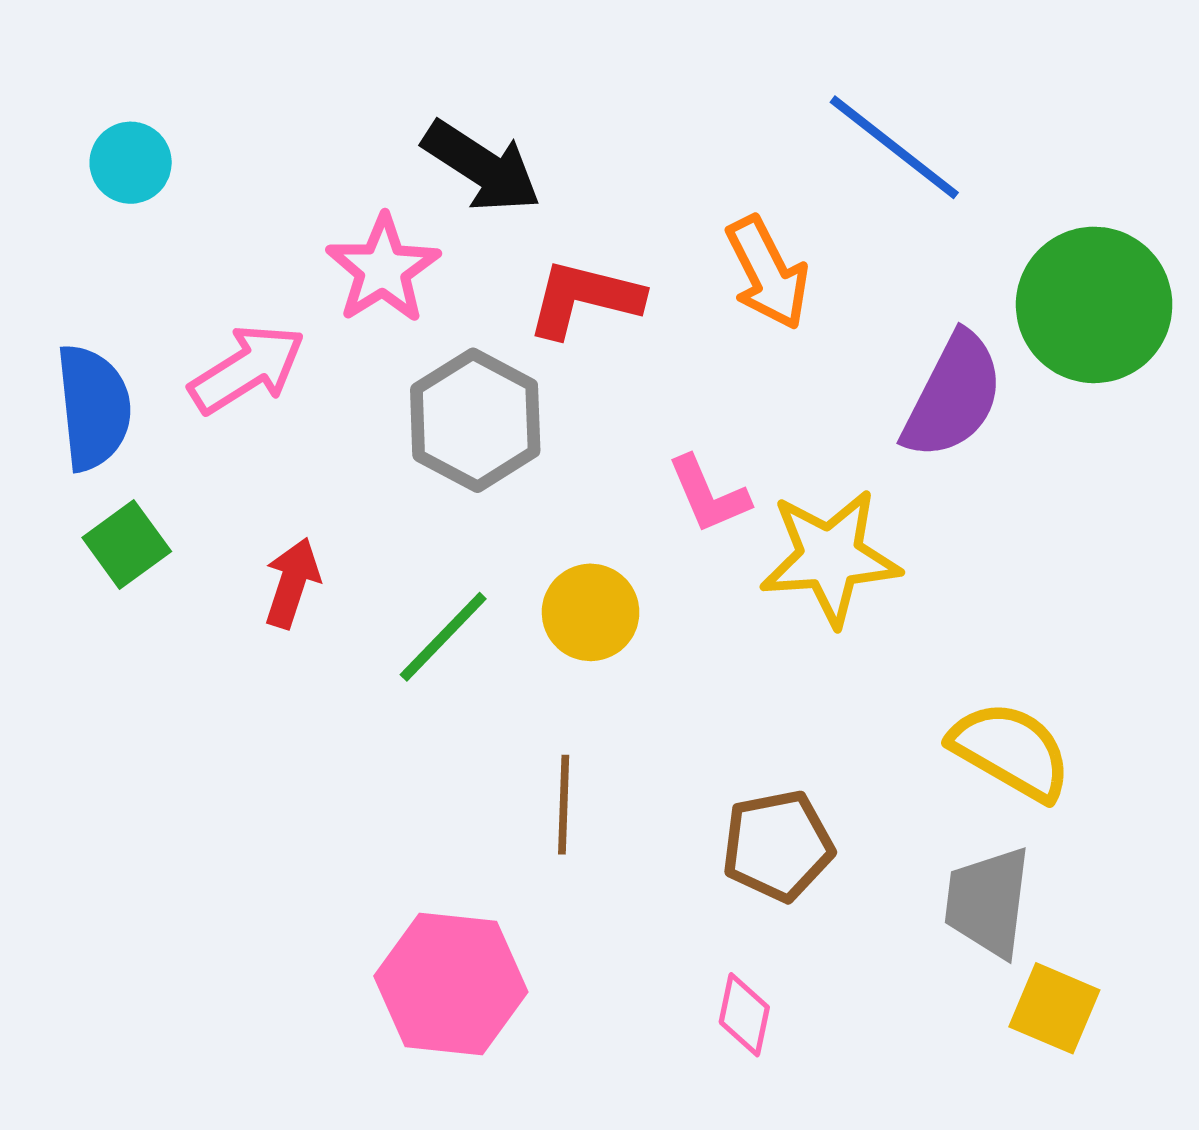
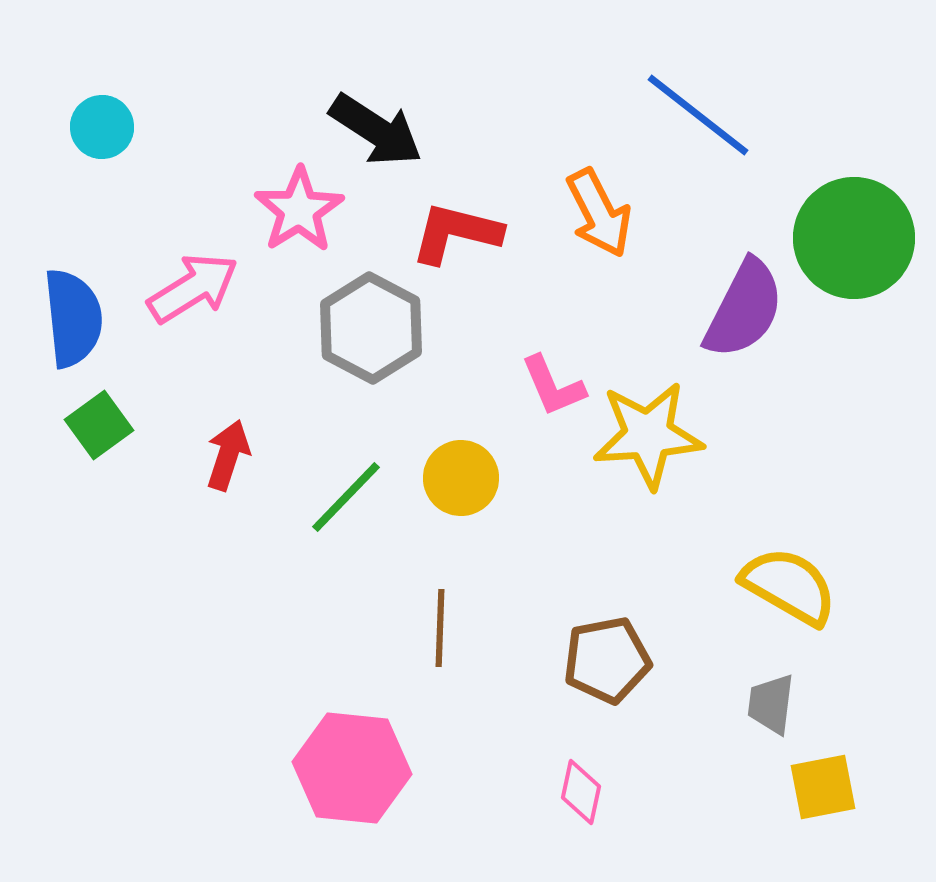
gray trapezoid: (988, 902) -> (771, 704), size x0.7
yellow square: (1054, 1008) -> (823, 787), turned -34

